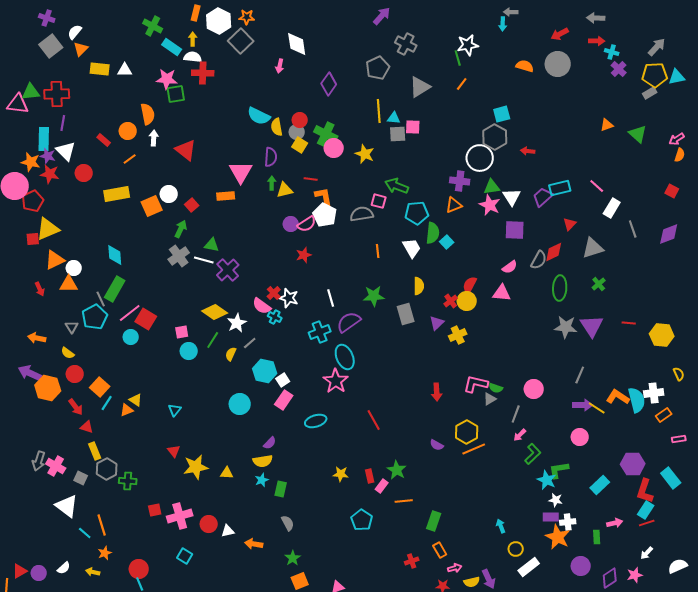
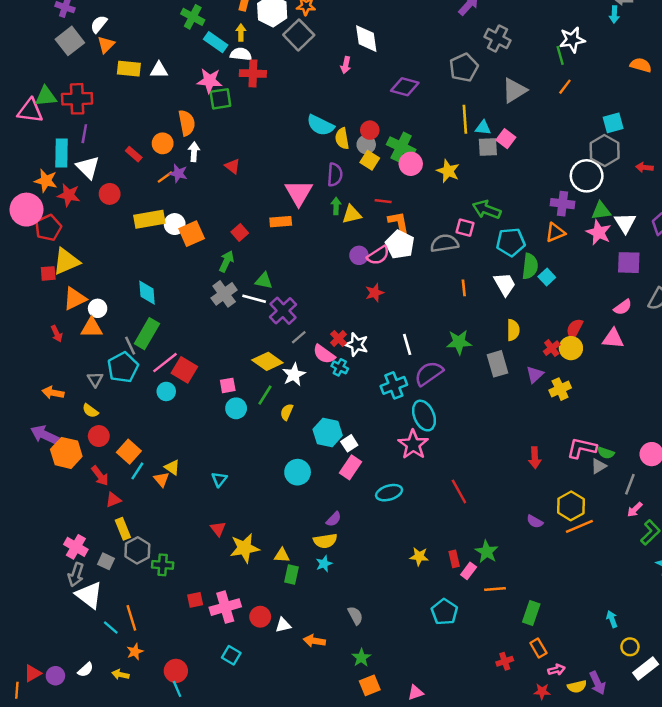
purple diamond: (329, 84) -> (405, 87), turned 70
pink square: (413, 127) -> (506, 139), turned 35
red triangle: (186, 150) -> (232, 166), size x0.6
purple star: (48, 156) -> (178, 173), moved
white circle: (169, 194) -> (175, 224), moved
gray line: (250, 343) -> (299, 337), moved
orange triangle: (127, 410) -> (161, 479), turned -48
red triangle: (87, 427) -> (113, 500), turned -40
gray arrow: (39, 461) -> (76, 575), moved
green rectangle: (281, 489) -> (291, 575), moved

